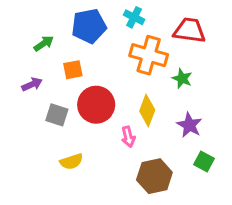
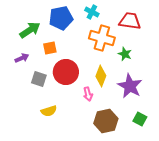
green arrow: (44, 43) -> (30, 30), size x1.5
purple star: (189, 125) -> (130, 86), size x1.4
green square: (204, 162) -> (140, 119), moved

